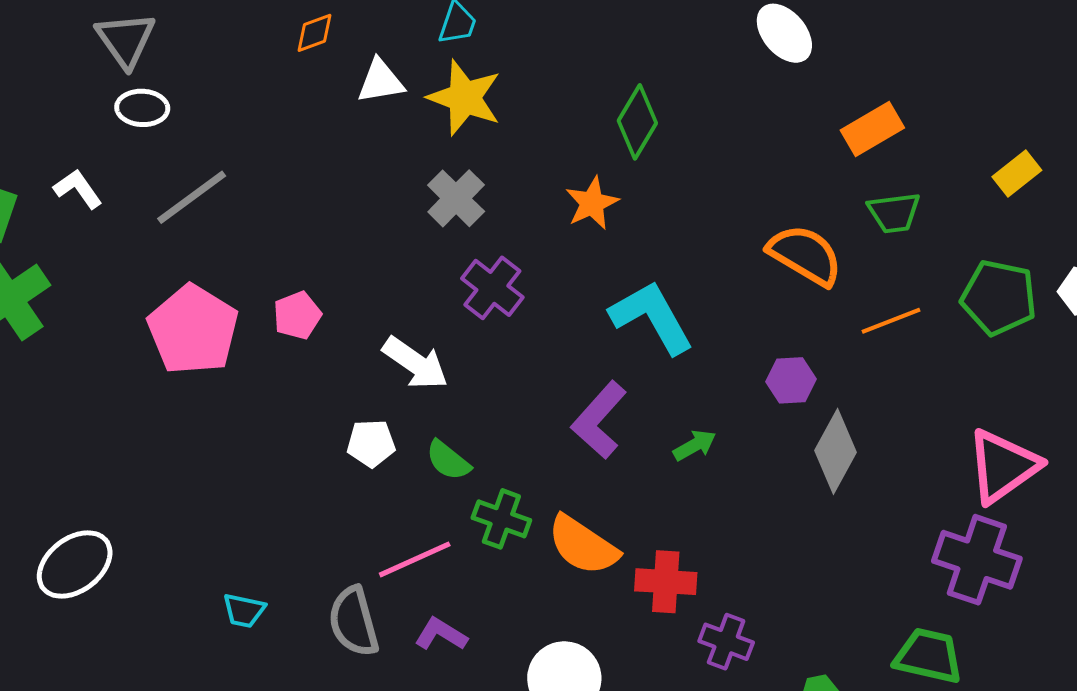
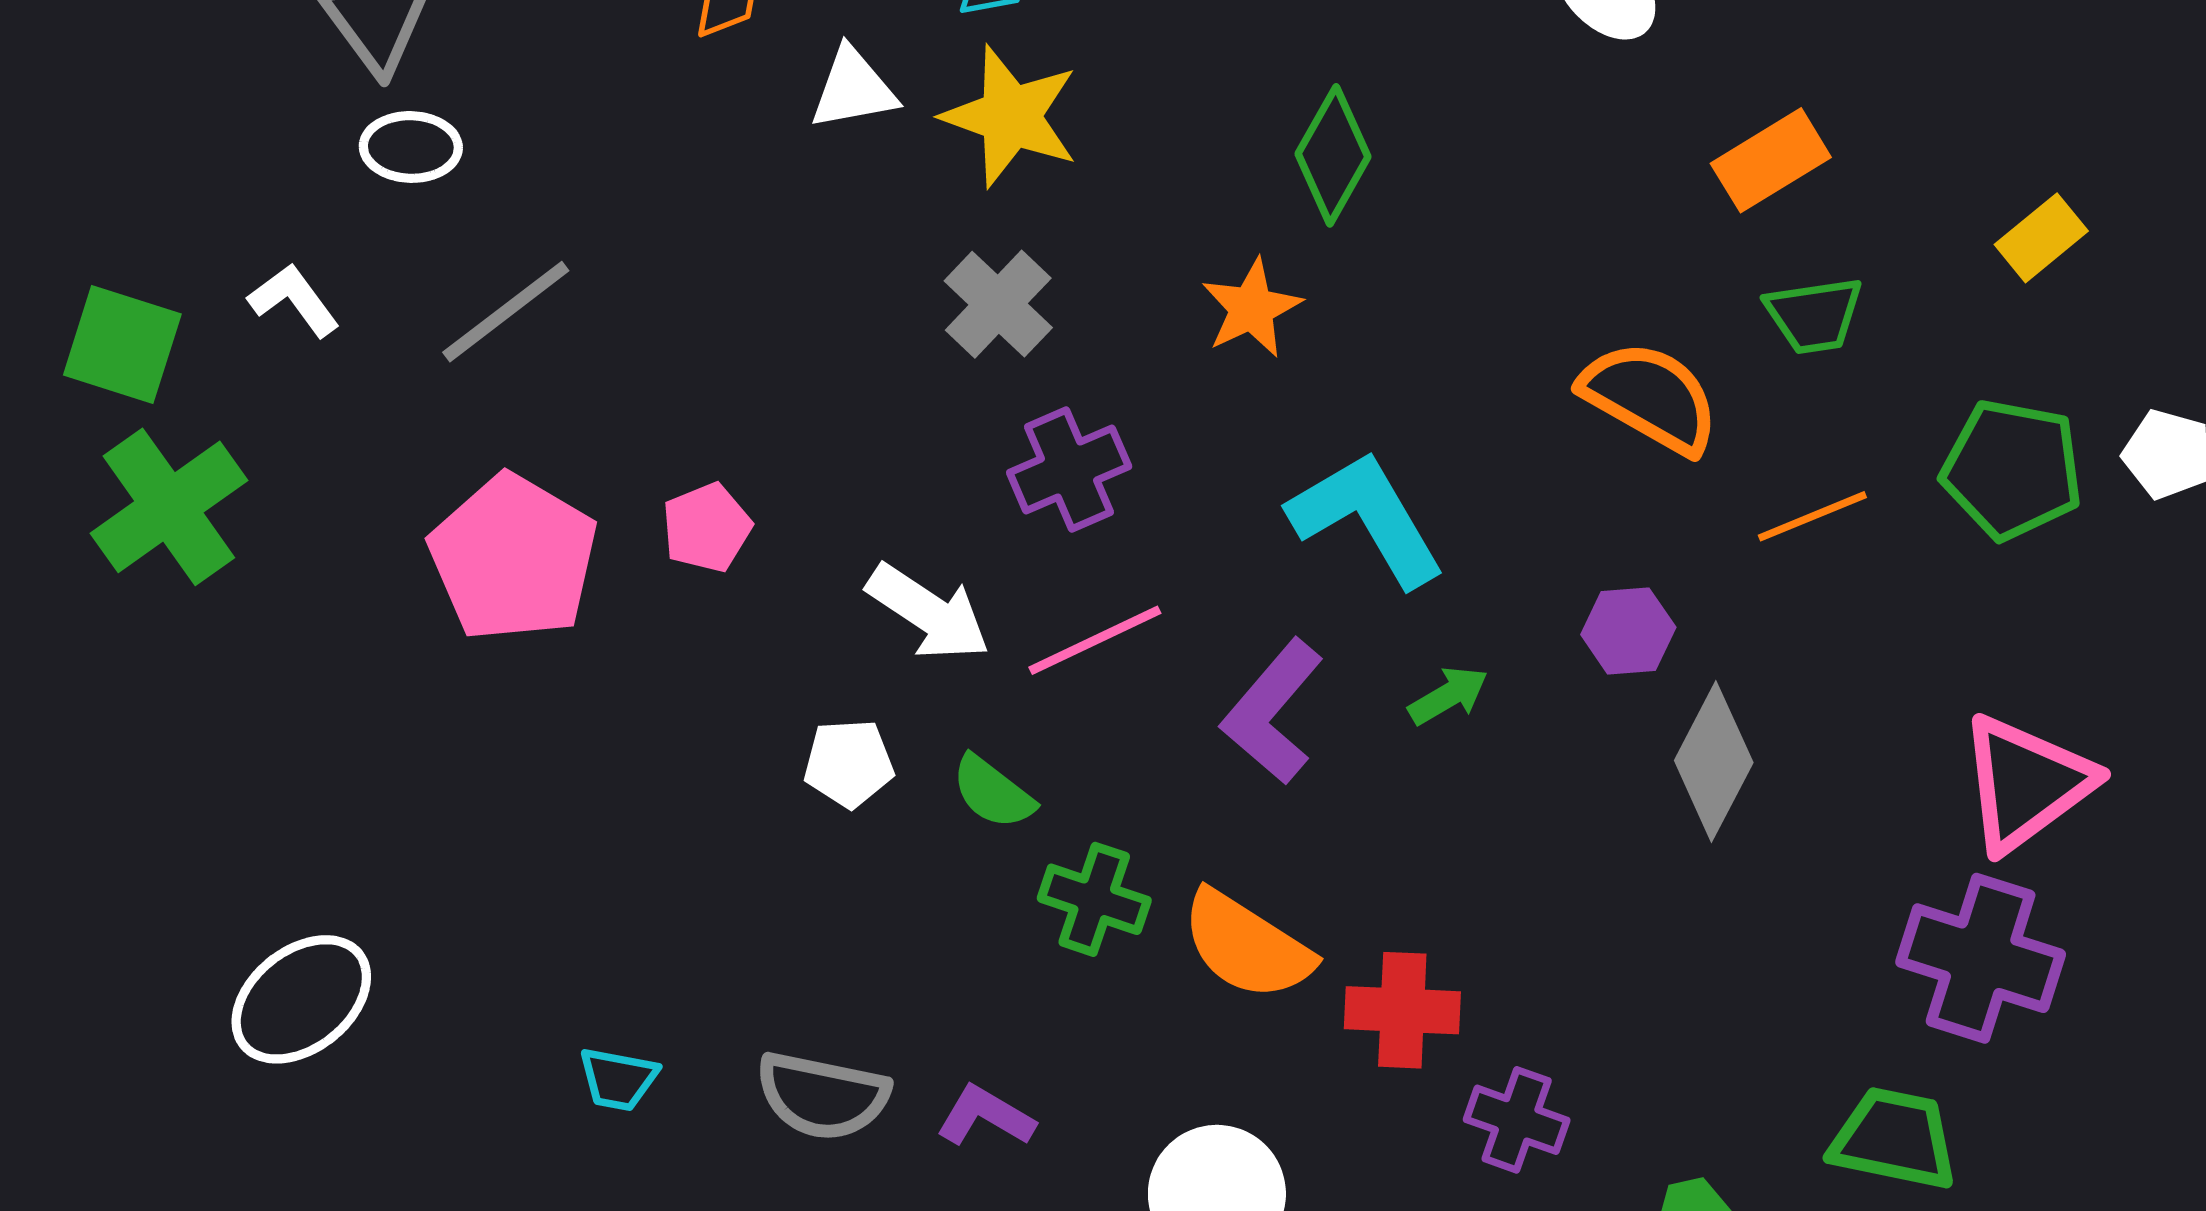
purple cross: (492, 288) -> (1069, 470), turned 30
green arrow: (695, 445) -> (1448, 695), moved
pink line: (415, 559) -> (1095, 640), moved
gray semicircle: (354, 622) -> (823, 1096), turned -62

